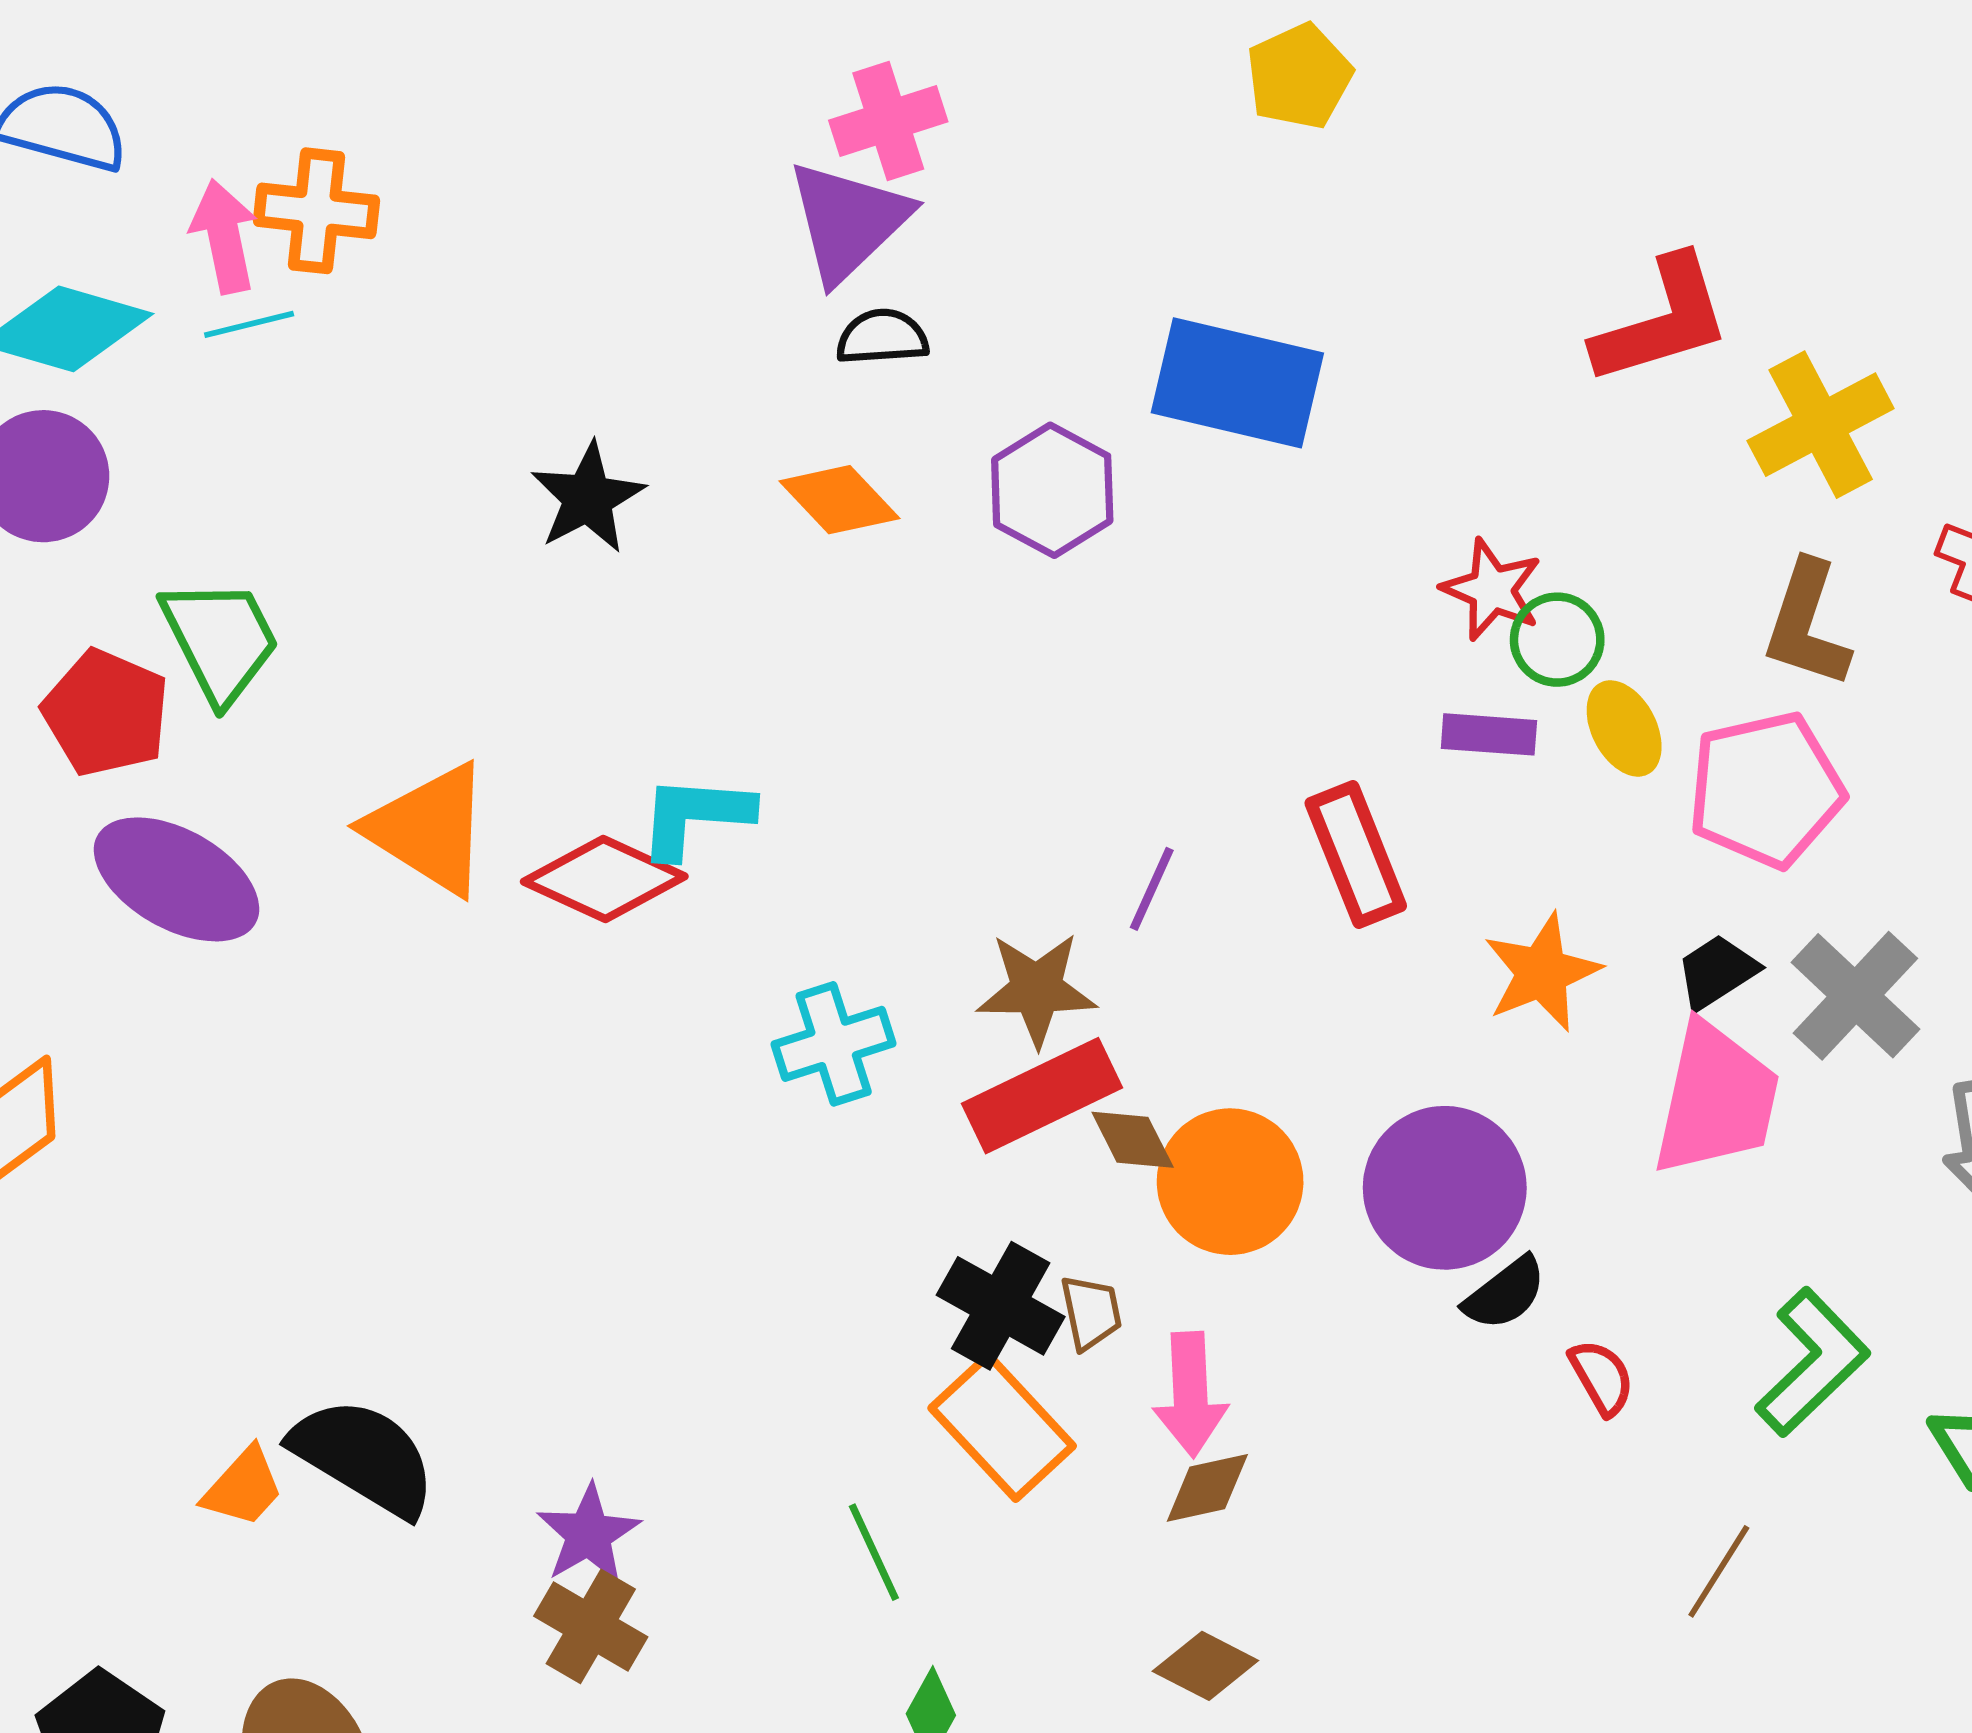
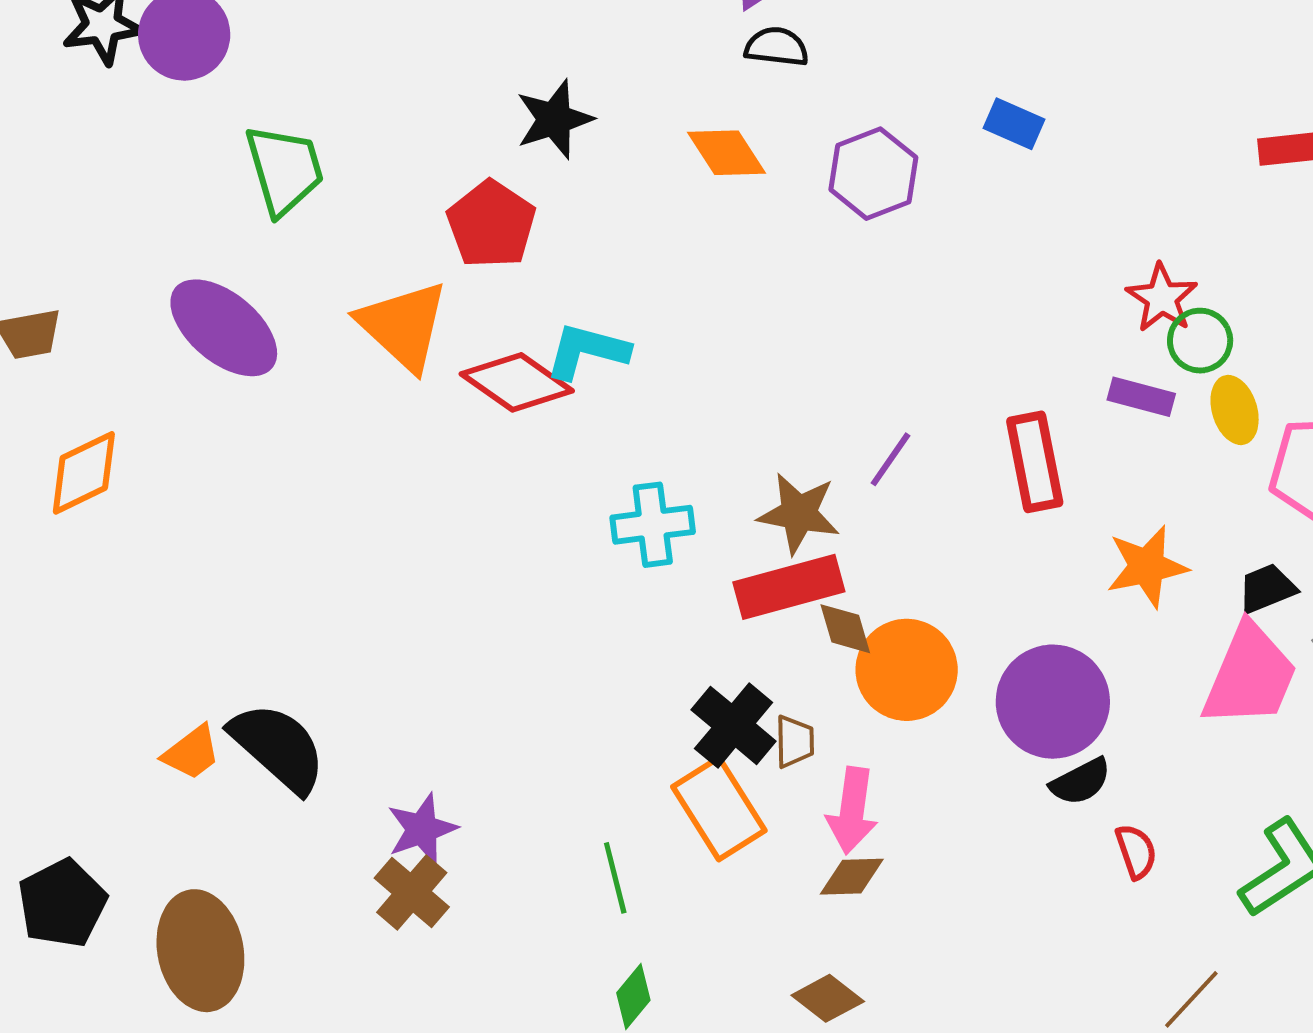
blue rectangle: (1237, 383) -> (1014, 124), size x0.5
red pentagon: (106, 713) -> (491, 224), moved

